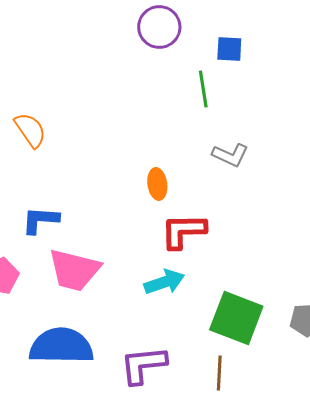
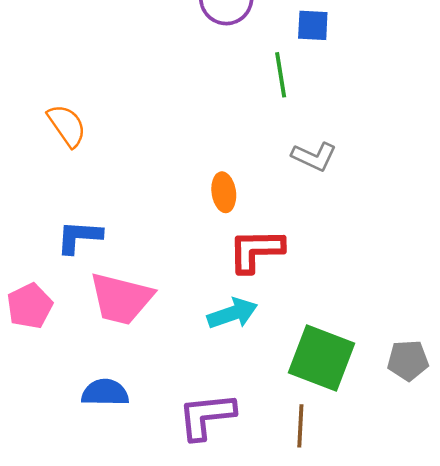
blue semicircle: (61, 346) -> (105, 393), size x0.6

